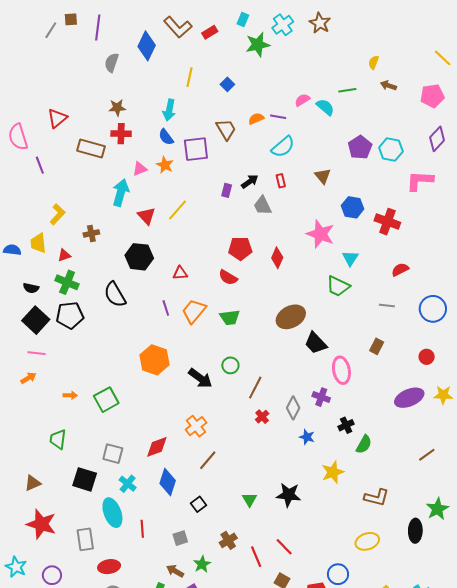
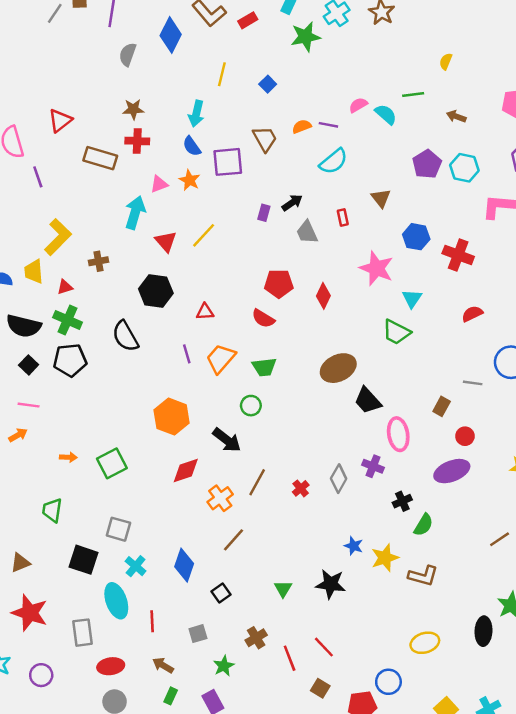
brown arrow: (388, 86) -> (456, 116), moved
red rectangle: (281, 181) -> (343, 218), moved
yellow L-shape: (58, 214) -> (58, 237), size x1.4
black semicircle: (31, 288) -> (24, 326), size x1.8
gray line: (387, 306) -> (473, 383), moved
black square: (36, 320) -> (29, 365), size x0.6
red circle: (427, 357) -> (465, 436), moved
green circle: (230, 365) -> (251, 406), moved
brown line: (255, 388) -> (257, 482), moved
purple ellipse: (409, 398) -> (452, 471), moved
blue star: (307, 437) -> (354, 546), moved
red diamond: (157, 447) -> (186, 470), moved
brown L-shape: (377, 497) -> (423, 576), moved
brown arrow: (175, 571) -> (163, 665), moved

